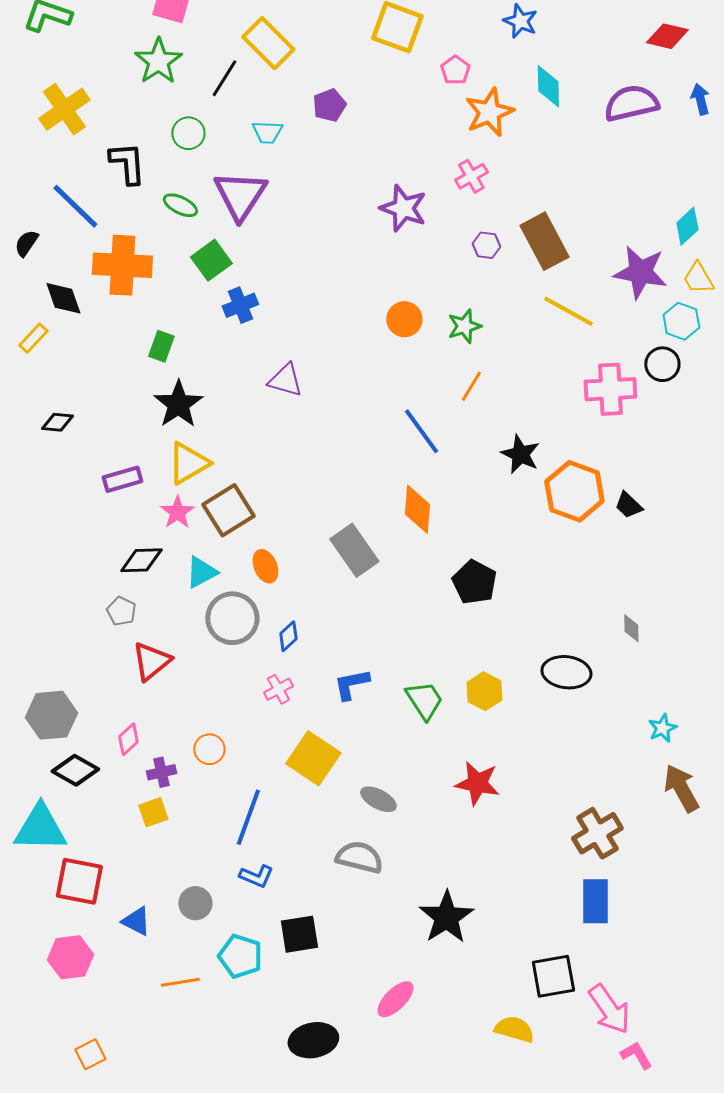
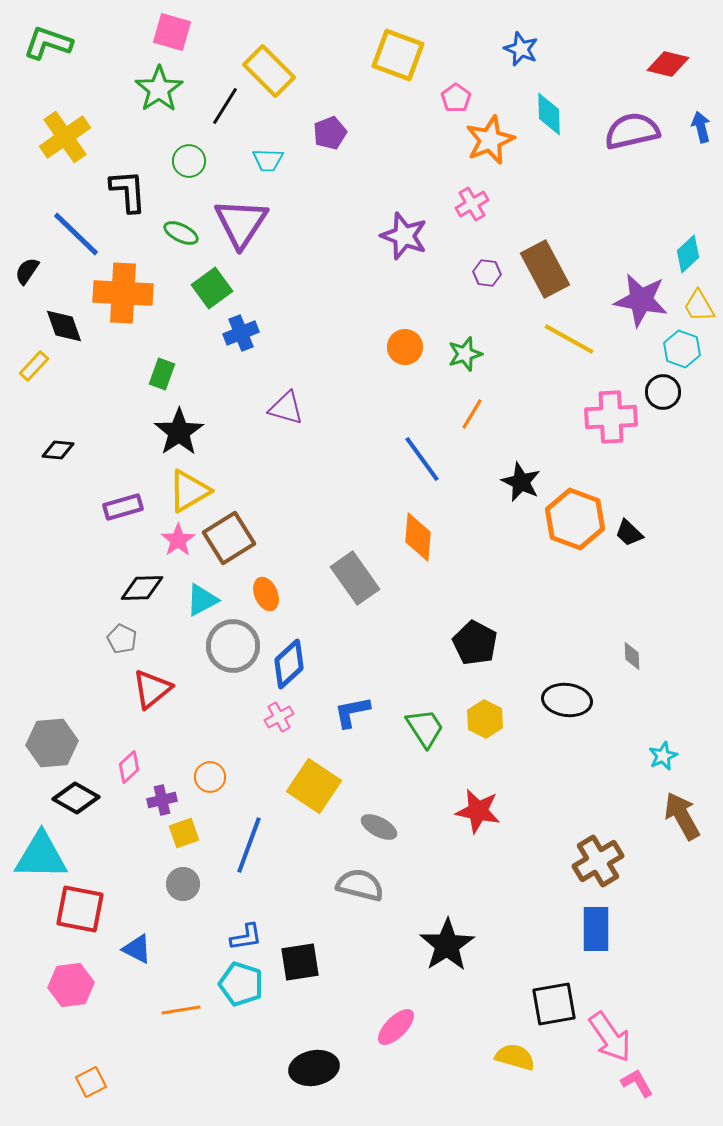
black pentagon: (474, 582) -> (475, 643), moved
blue diamond: (288, 636) -> (289, 664), size x1.6
yellow square: (153, 812) -> (184, 833), moved
blue L-shape: (256, 876) -> (246, 937), moved, turned -32
gray circle: (195, 903) -> (183, 884), moved

